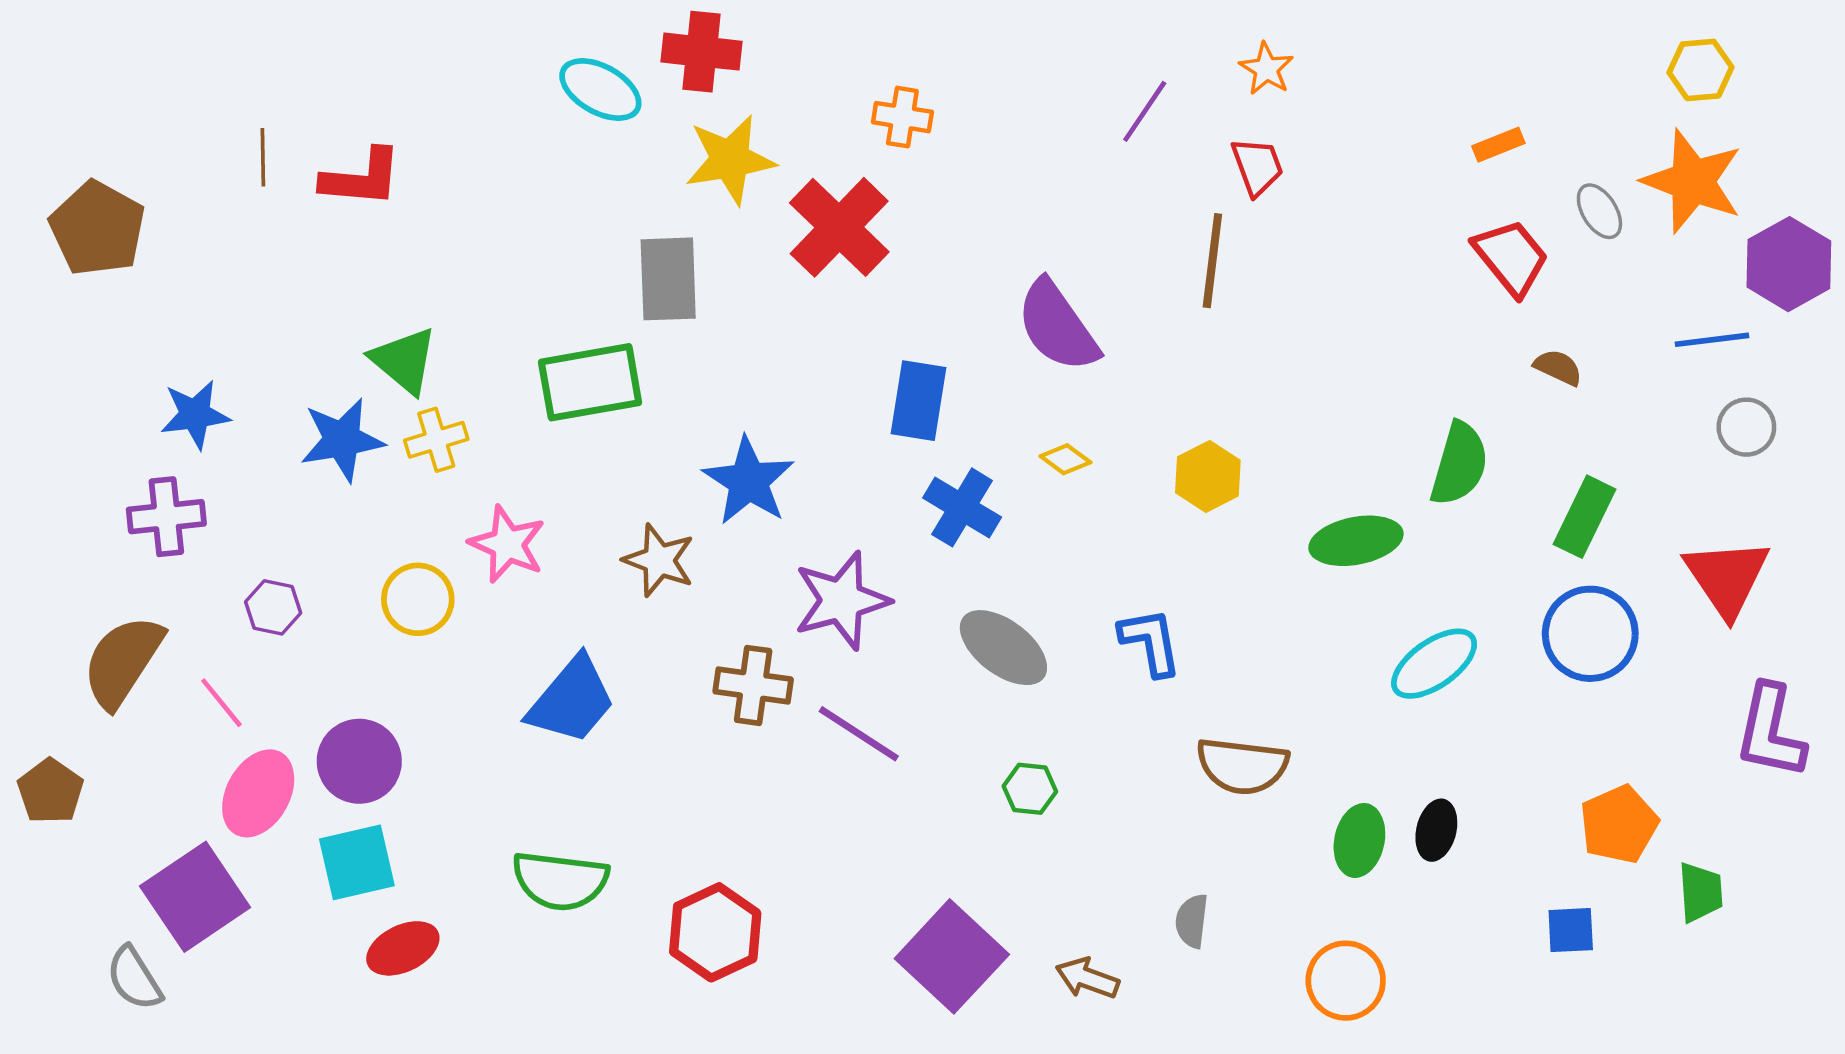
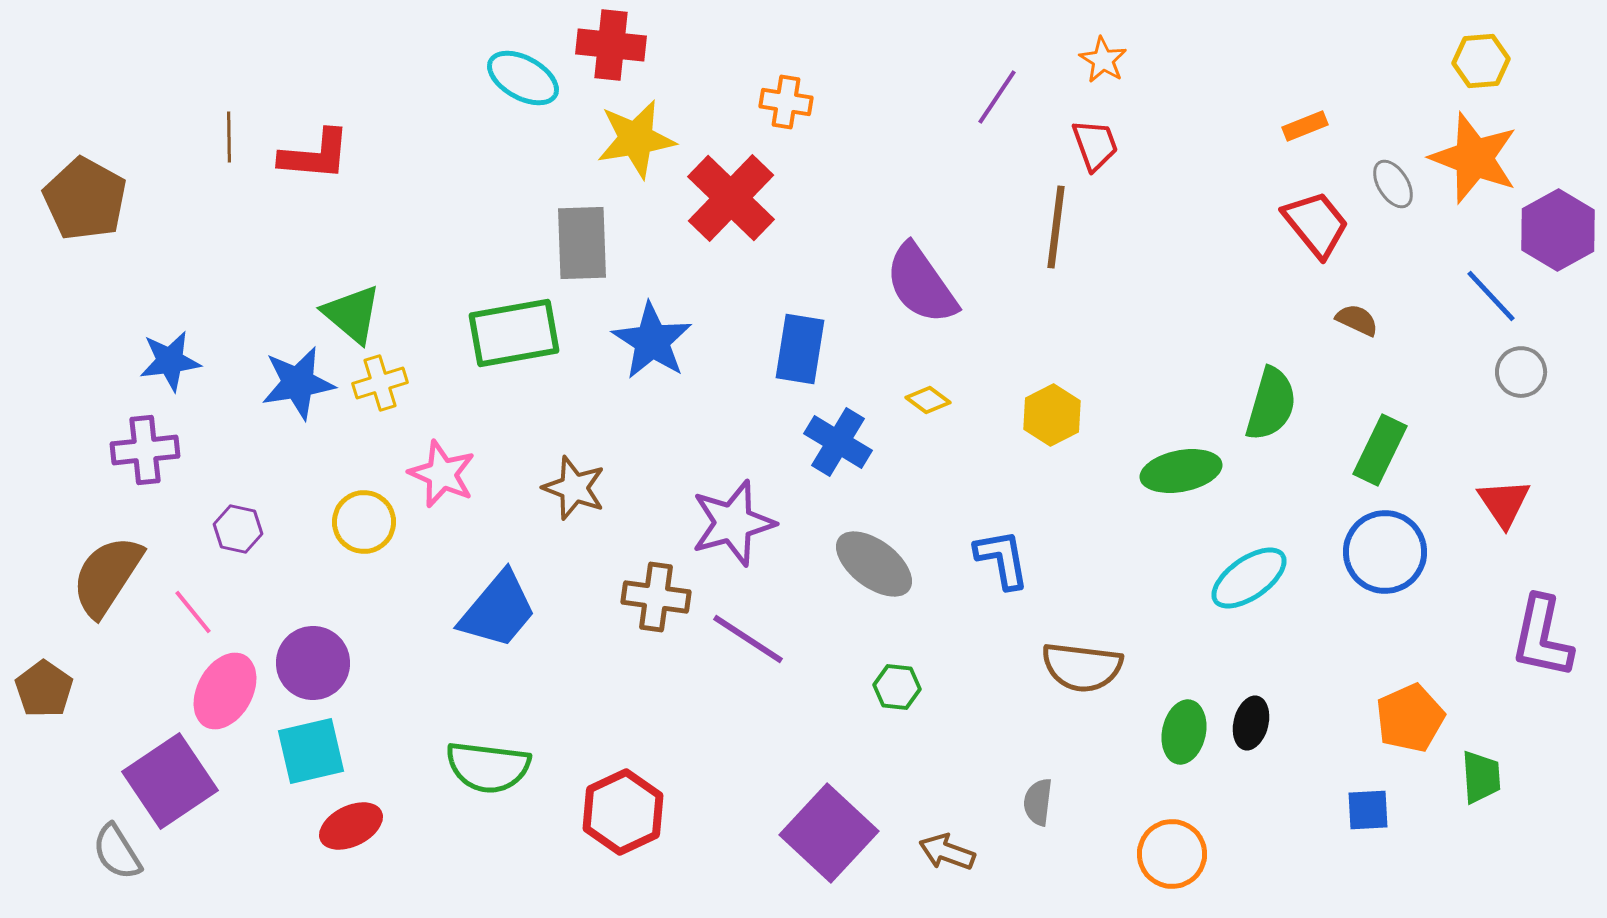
blue line: (1712, 340) -> (1491, 296), turned 54
blue star: (749, 481) -> (652, 341), moved
red triangle: (1727, 578) -> (1504, 503), size x0.7

